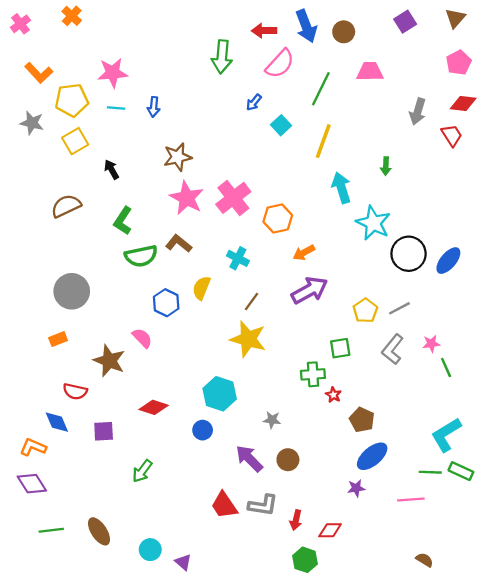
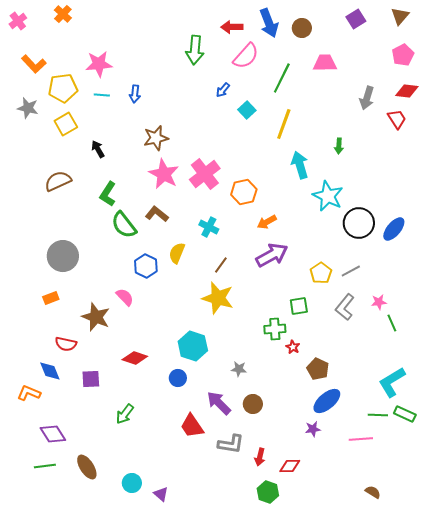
green semicircle: (141, 256) -> (124, 225), turned 64
purple diamond: (32, 484) -> (53, 434), moved
red trapezoid: (224, 505) -> (192, 426), moved

